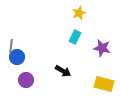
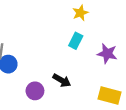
purple circle: (26, 80) -> (35, 91), moved

